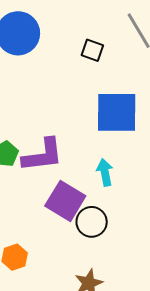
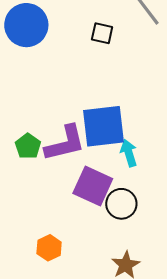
blue square: (117, 112) -> (104, 126), moved

